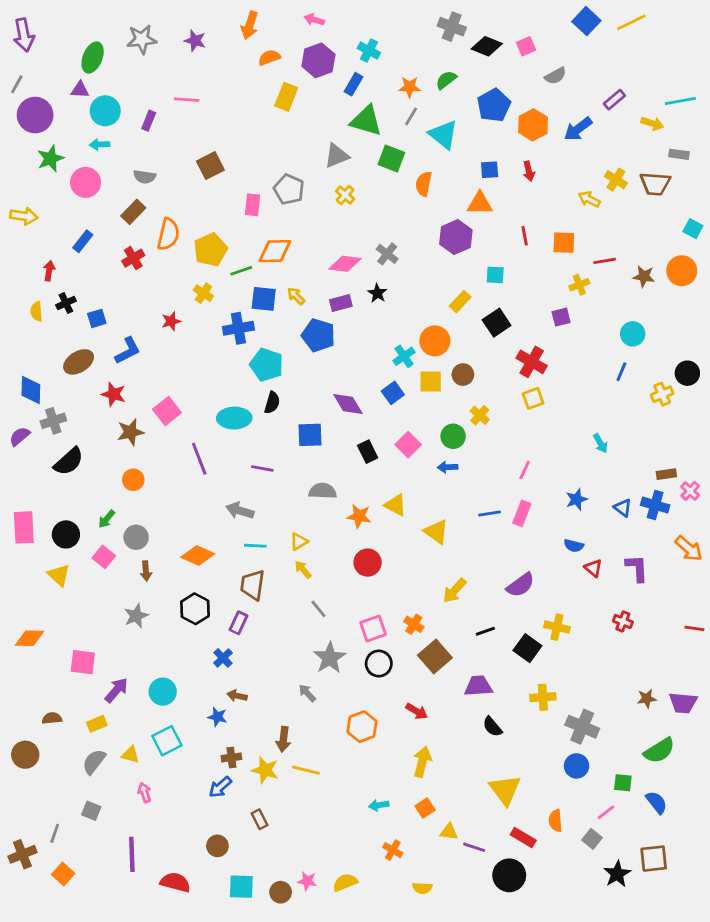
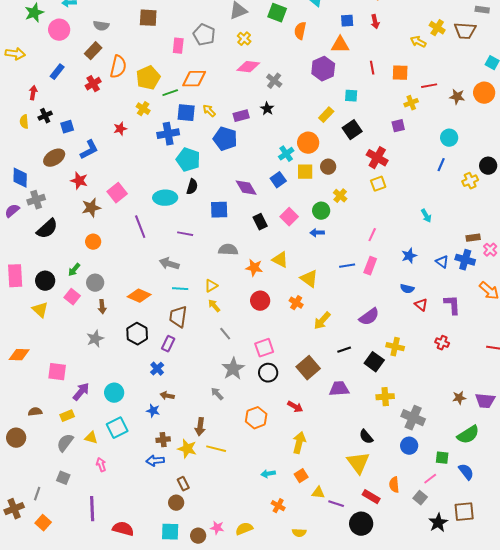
brown square: (210, 166) -> (148, 18), turned 30
pink diamond: (345, 264) -> (248, 67), moved
orange cross: (414, 624) -> (296, 303), moved
black semicircle: (492, 727) -> (366, 437), moved
blue arrow: (220, 787) -> (155, 461), turned 36
brown circle: (217, 846) -> (176, 503), moved

